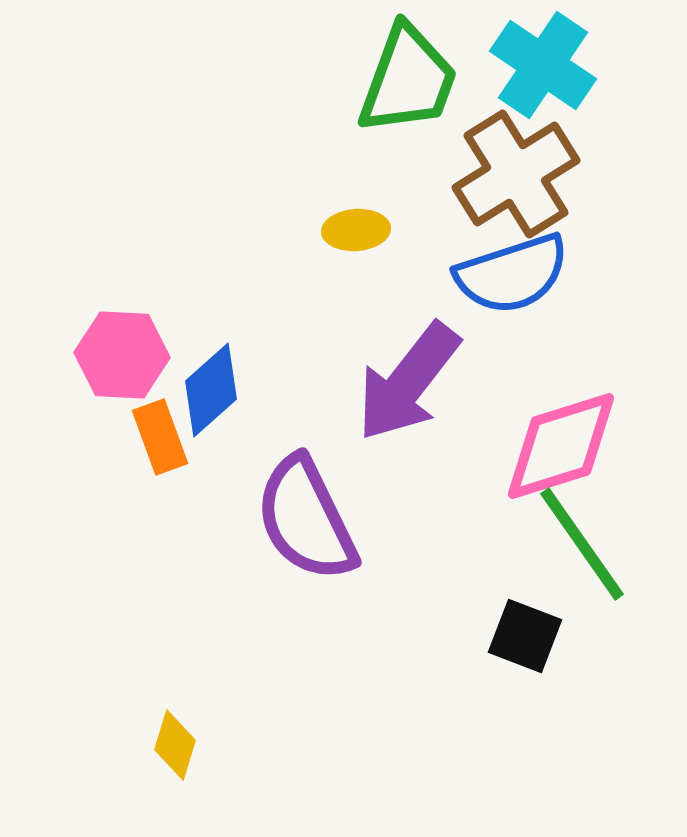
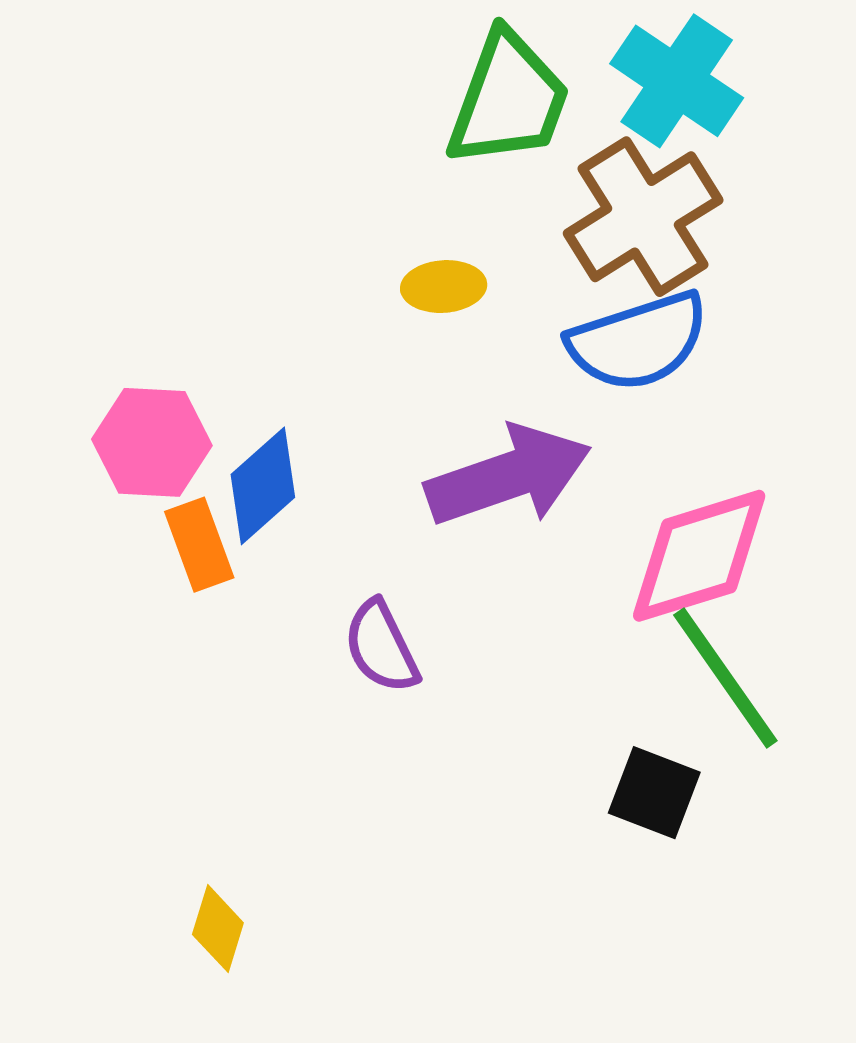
purple arrow: (408, 382) -> (508, 476), turned -147
purple semicircle: (306, 519) -> (381, 647), size x0.6

